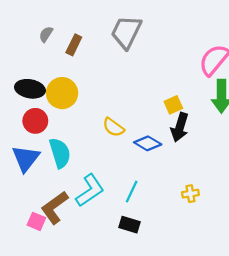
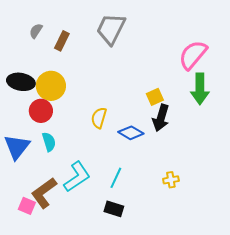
red circle: (35, 121) -> (41, 111), moved
yellow semicircle: (113, 127) -> (99, 118), turned 70
cyan semicircle: (60, 153) -> (49, 142), size x0.7

